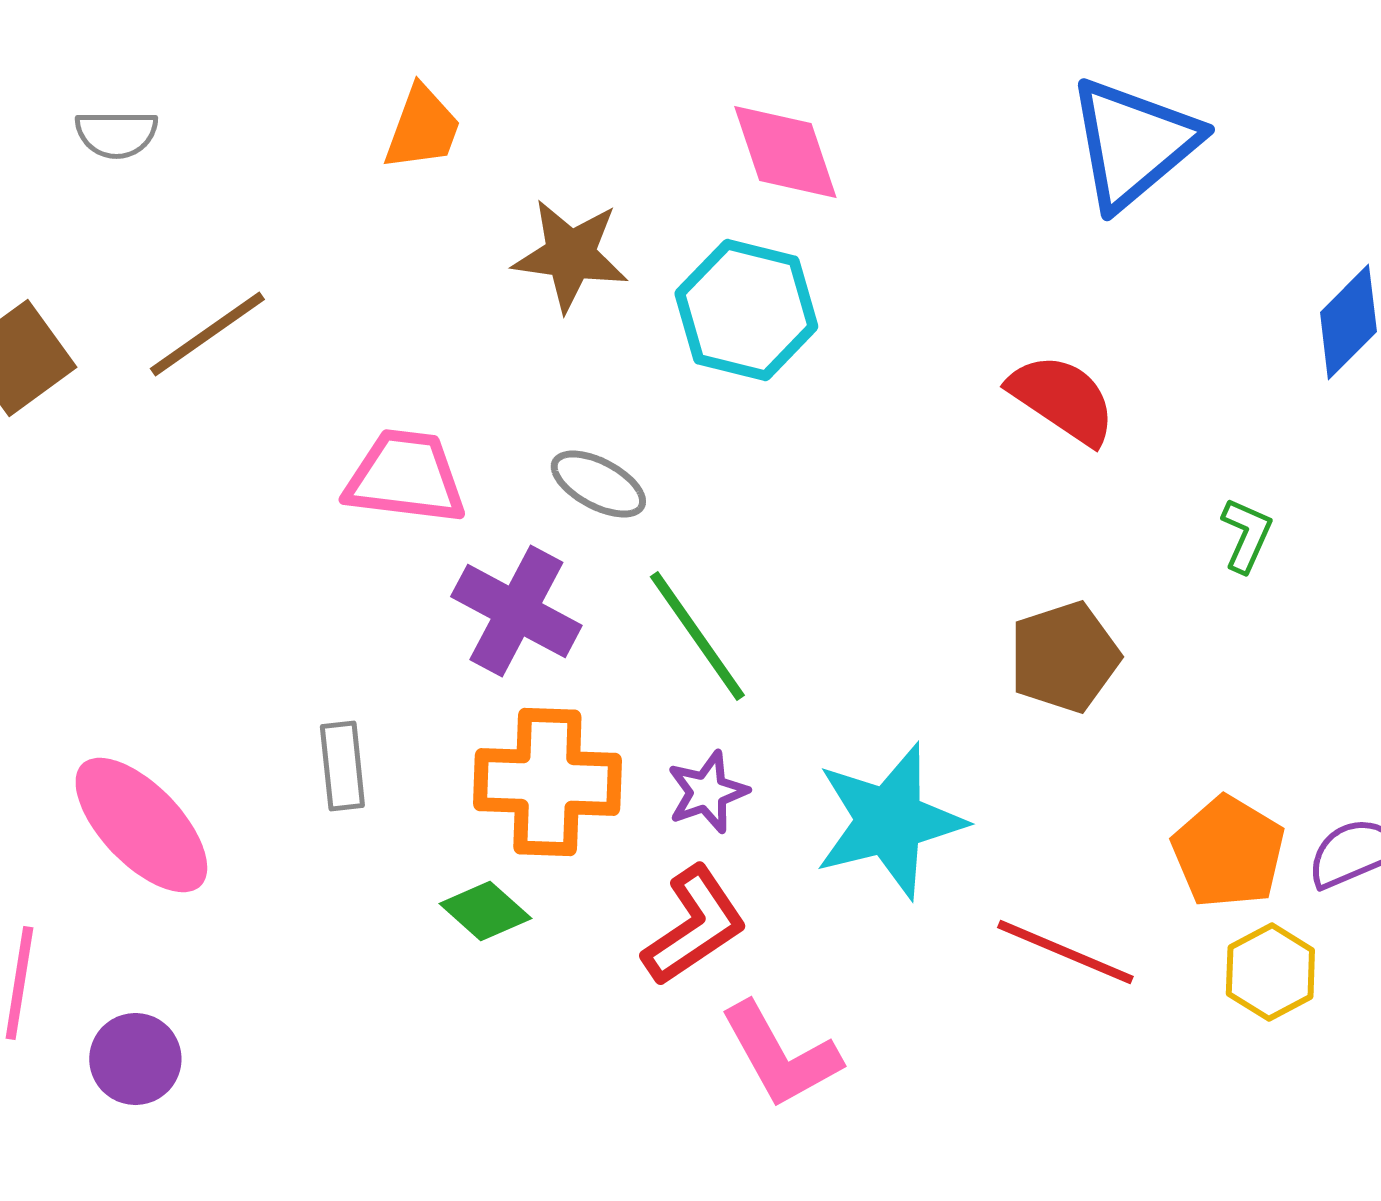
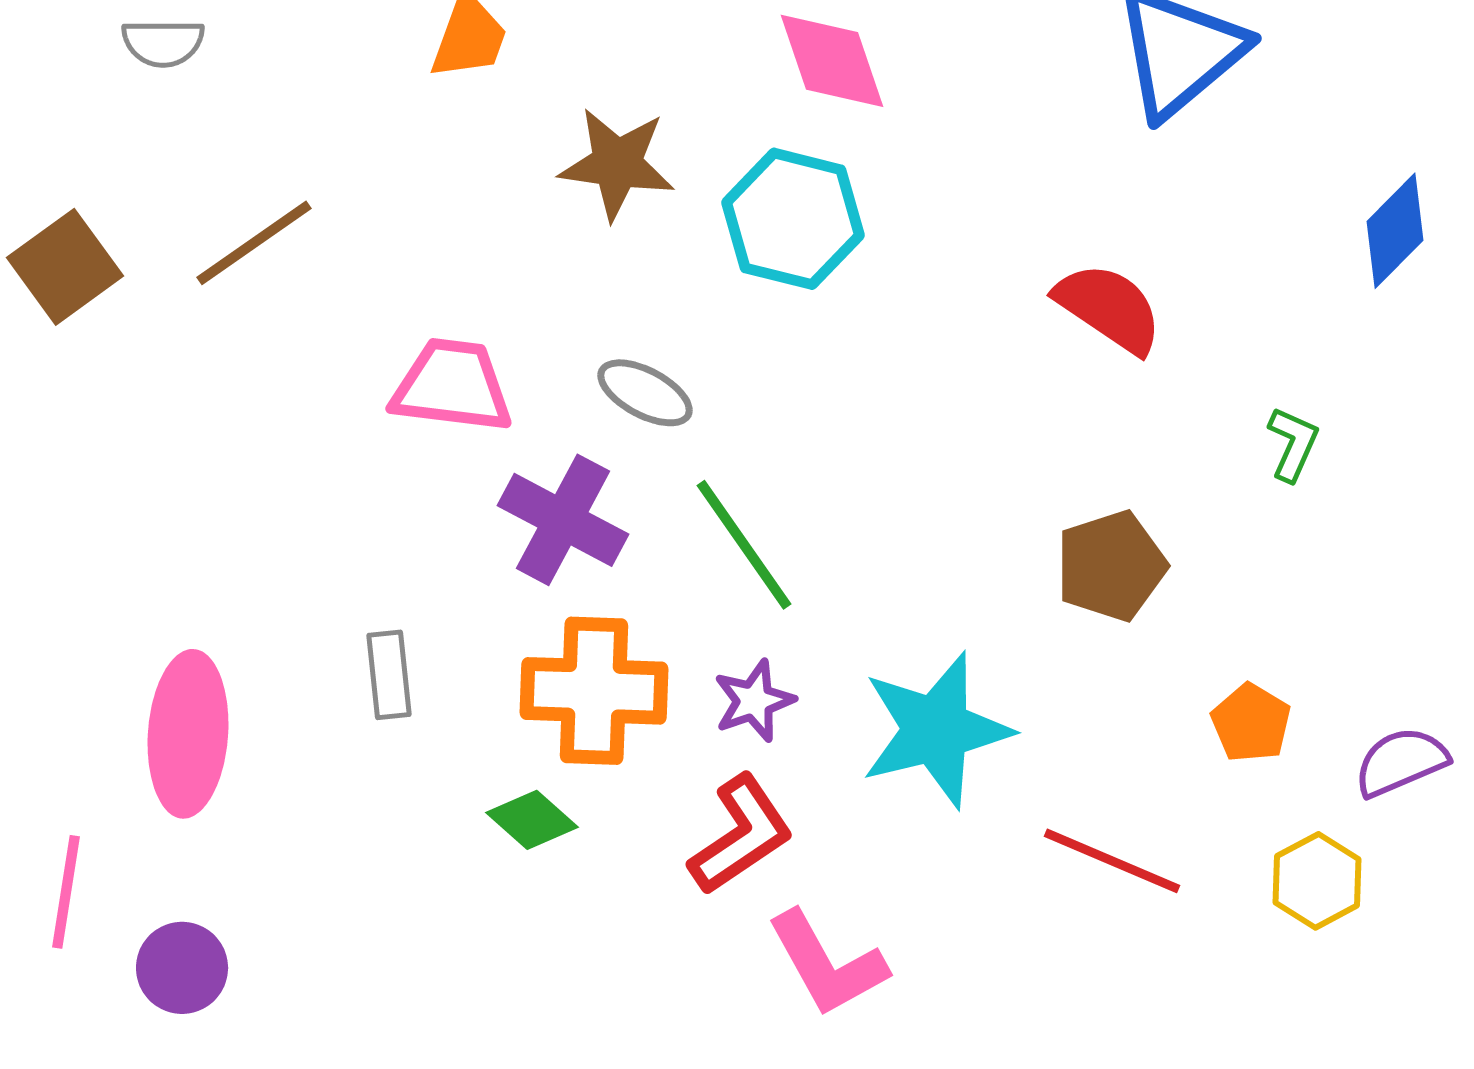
pink ellipse: (141, 825) -> (188, 734), turned 48
orange pentagon: (1228, 852) -> (1251, 723), moved, size x0.7

